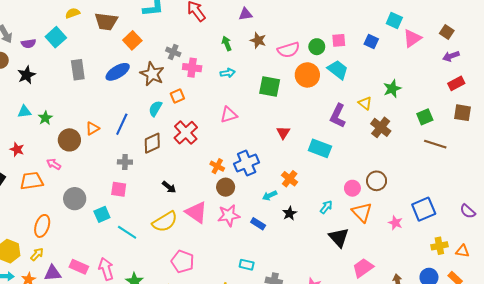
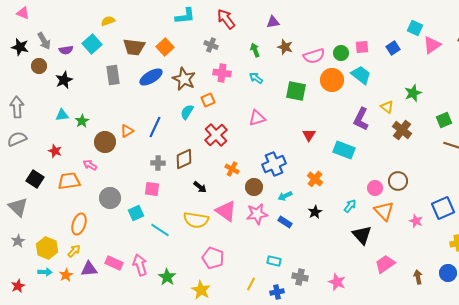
brown trapezoid: (106, 22) -> (134, 47), moved
blue square: (371, 41) -> (393, 48), turned 32
gray cross: (173, 52) -> (211, 45), moved
cyan arrow: (228, 73) -> (256, 78), turned -136
brown diamond: (152, 143) -> (184, 159), moved
orange cross: (217, 166) -> (232, 169), moved
cyan arrow: (270, 196) -> (285, 196), moved
yellow semicircle: (165, 222) -> (196, 220), turned 40

